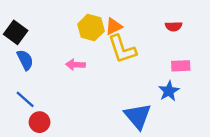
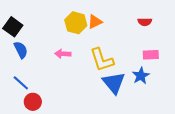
yellow L-shape: (122, 49) -> (102, 60), moved
blue triangle: (138, 116) -> (114, 83), moved

